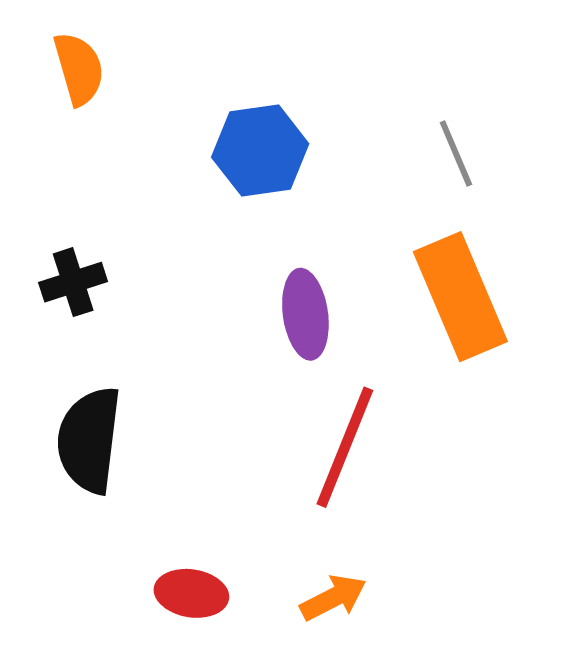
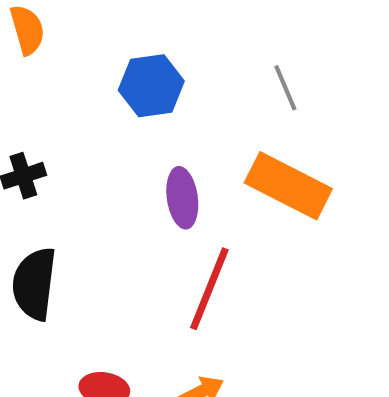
orange rectangle: (460, 297) -> (288, 186), turned -40

